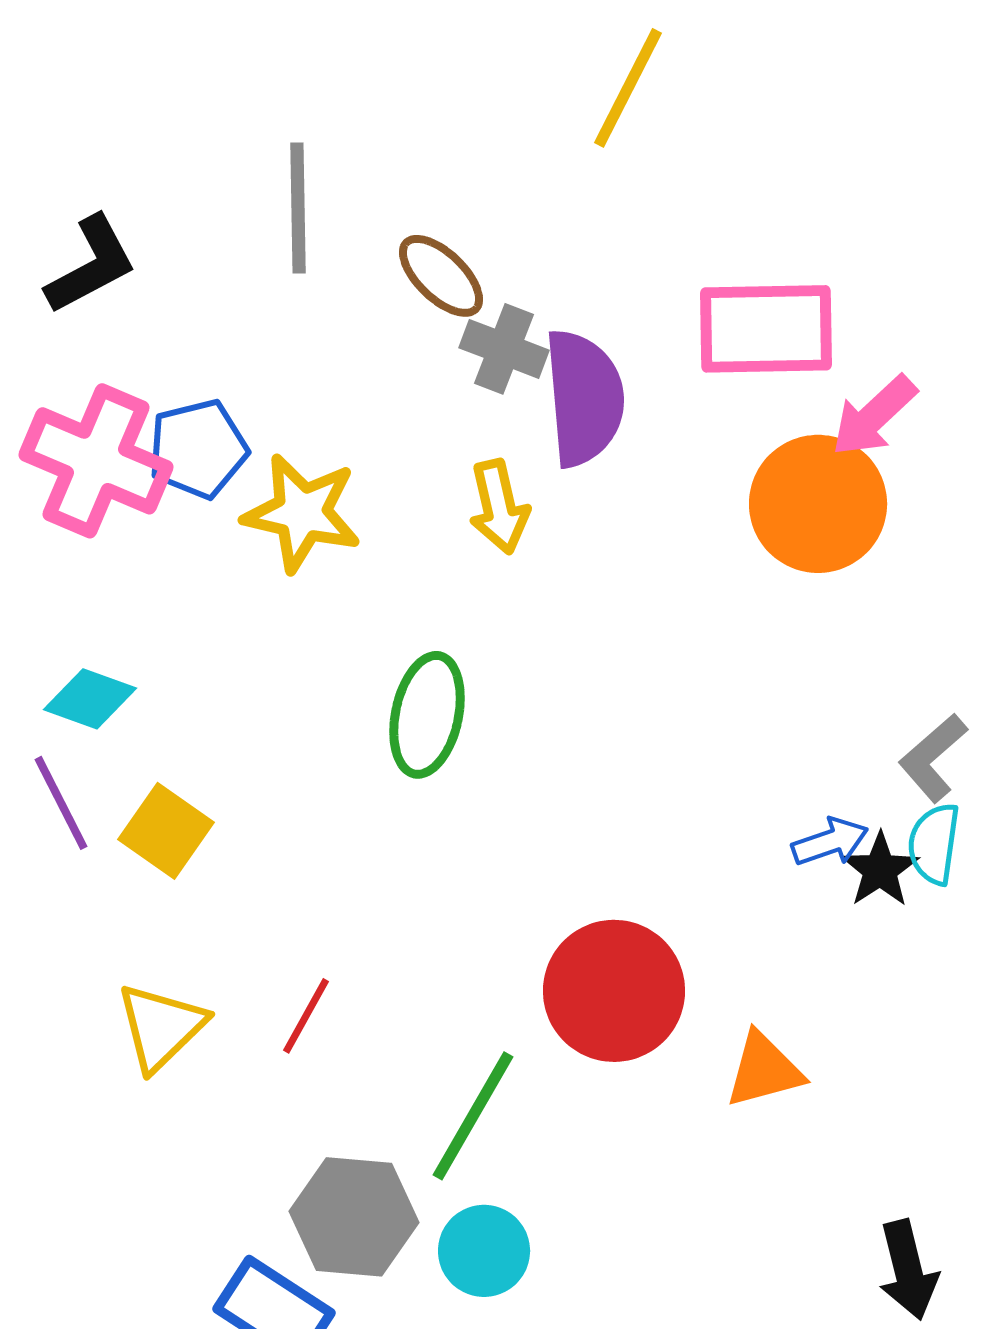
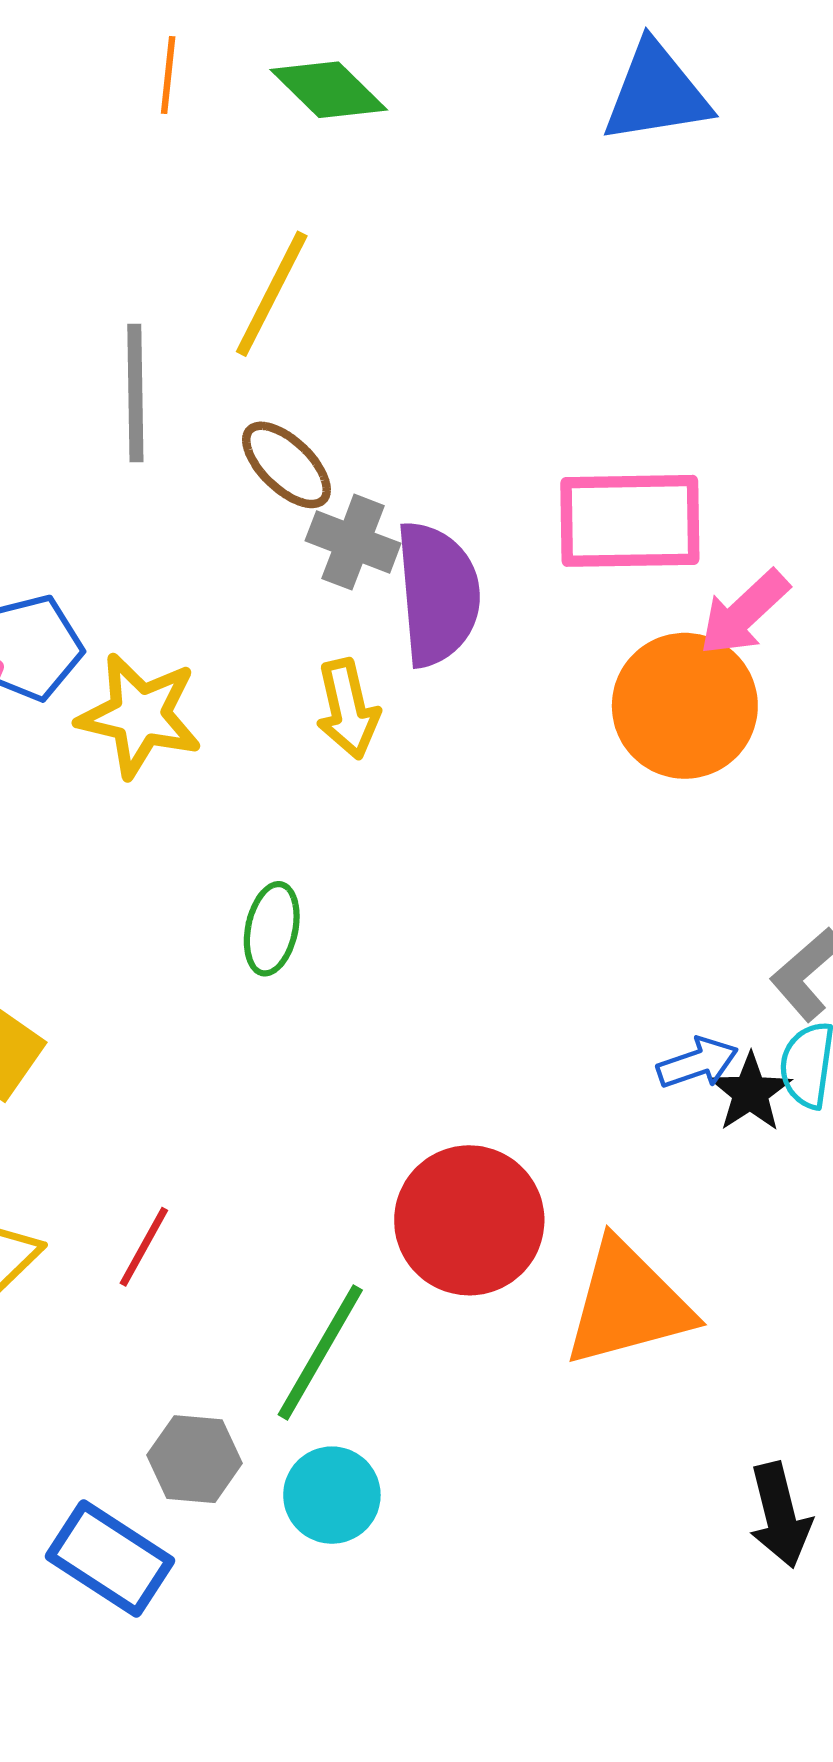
yellow line: (628, 88) -> (272, 294), moved
green ellipse: (427, 715) -> (272, 929), size x0.7
orange triangle: (764, 1070) -> (628, 1304), size x1.6
gray hexagon: (354, 1217) -> (195, 1459), size x0.7

